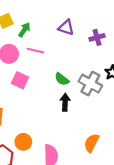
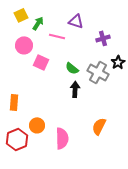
purple cross: (97, 37) -> (103, 38), moved
pink line: (35, 51) -> (57, 36), moved
pink square: (20, 80) -> (41, 62), moved

